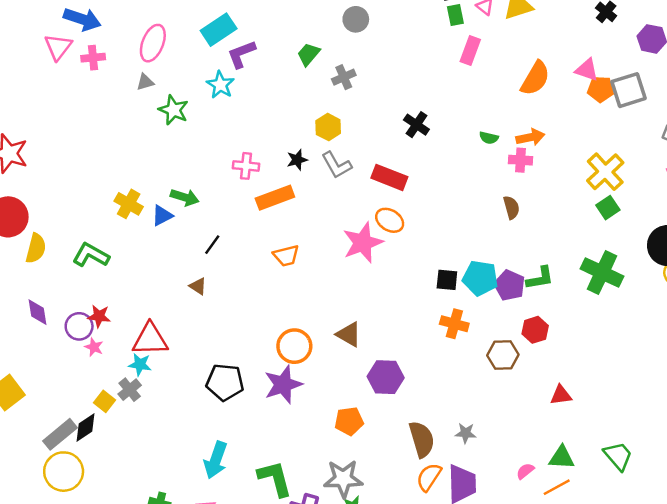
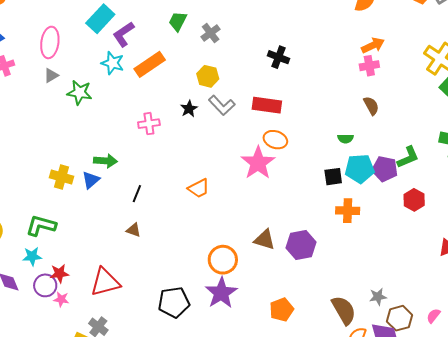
green semicircle: (489, 138) -> (346, 139), moved
orange rectangle: (275, 198) -> (150, 64), moved
brown hexagon: (503, 355) -> (399, 318), moved
cyan star: (140, 365) -> (32, 256), moved
purple hexagon: (386, 377) -> (301, 245), moved

